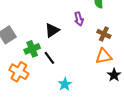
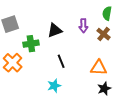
brown cross: (104, 34) -> (104, 34), moved
black line: (49, 58) -> (61, 61), moved

